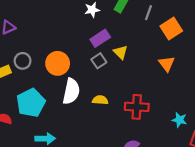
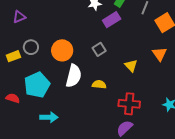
purple rectangle: (100, 38) -> (112, 20), moved
yellow triangle: (121, 52) -> (131, 66), moved
red cross: (137, 107) -> (129, 104), moved

